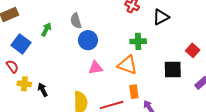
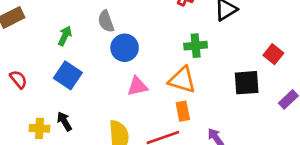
blue square: (21, 44) -> (68, 75), moved
red semicircle: (12, 66) -> (18, 79), moved
yellow cross: (24, 84) -> (39, 128), moved
orange rectangle: (134, 92) -> (183, 111), moved

